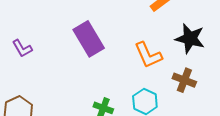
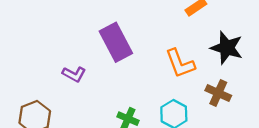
purple L-shape: (22, 48) -> (74, 74), moved, turned -35

